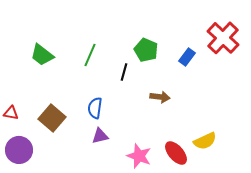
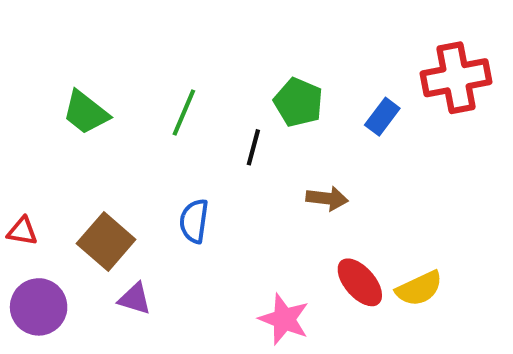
red cross: (223, 38) -> (456, 78), turned 36
purple triangle: (100, 136) -> (135, 299), moved, turned 30
red ellipse: (176, 153) -> (360, 282), moved

